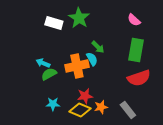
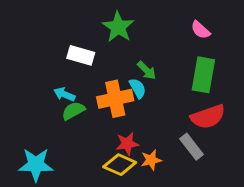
white rectangle: (54, 23) -> (81, 55), moved
cyan star: (53, 104) -> (36, 165), moved, size x1.6
gray rectangle: (128, 110) -> (191, 147), moved

